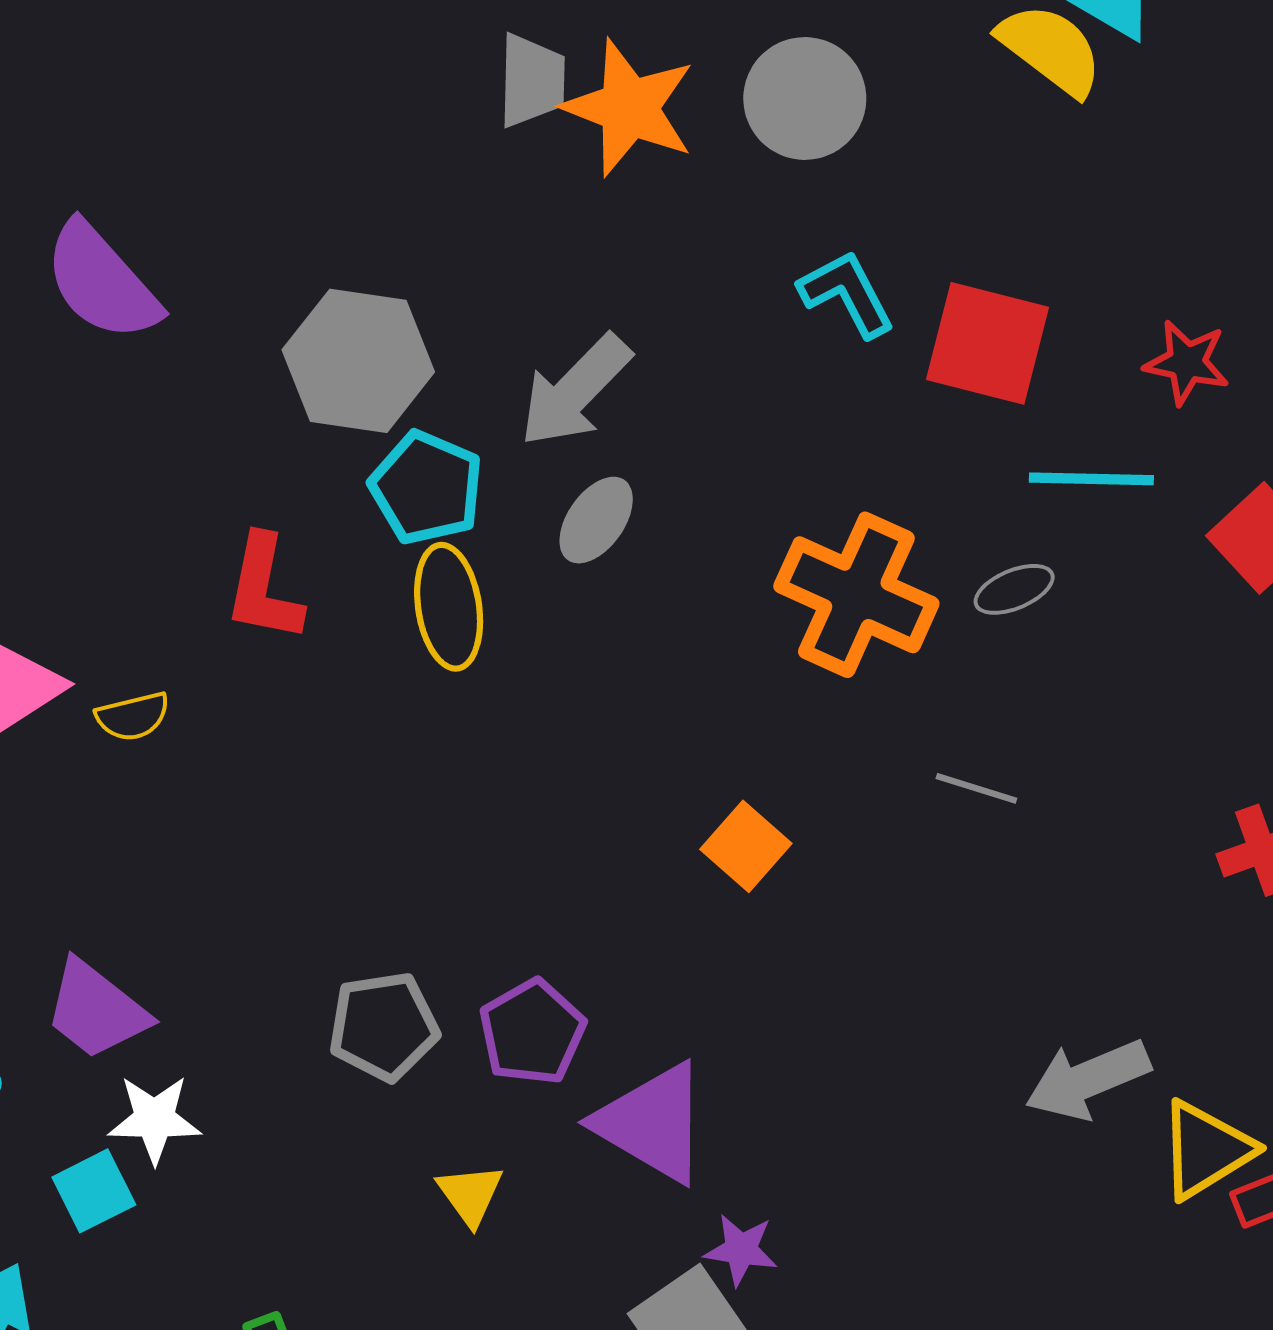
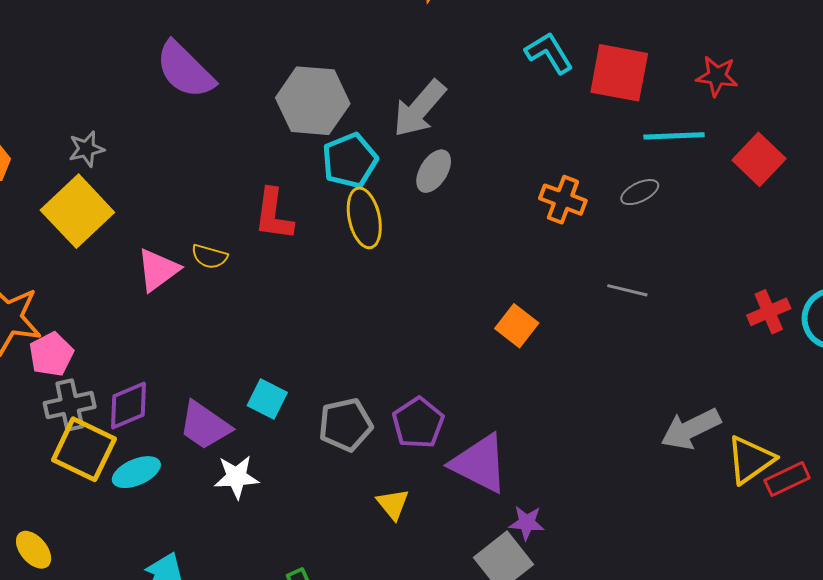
cyan pentagon: (426, 488) -> (350, 161), turned 30
orange cross: (856, 595) -> (563, 200), size x0.6
yellow semicircle: (133, 716) -> (209, 256), moved, turned 33
cyan square: (94, 1191) -> (267, 399), moved, turned -33

